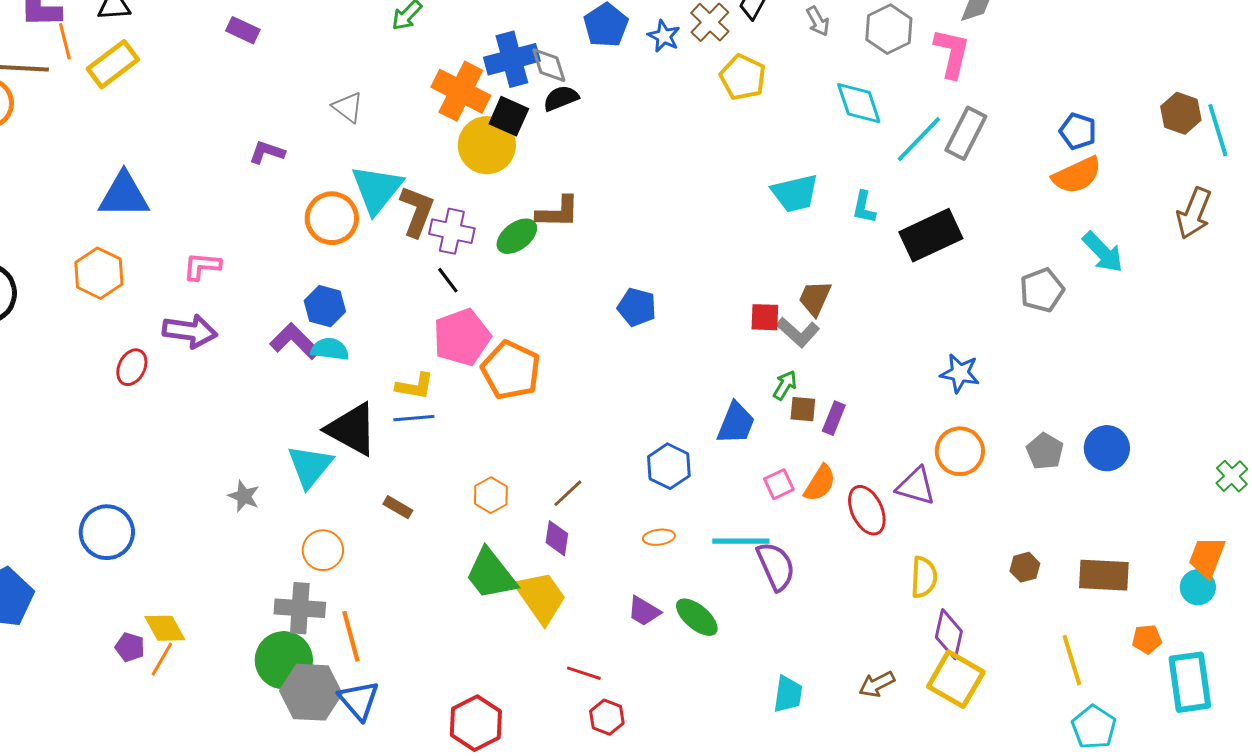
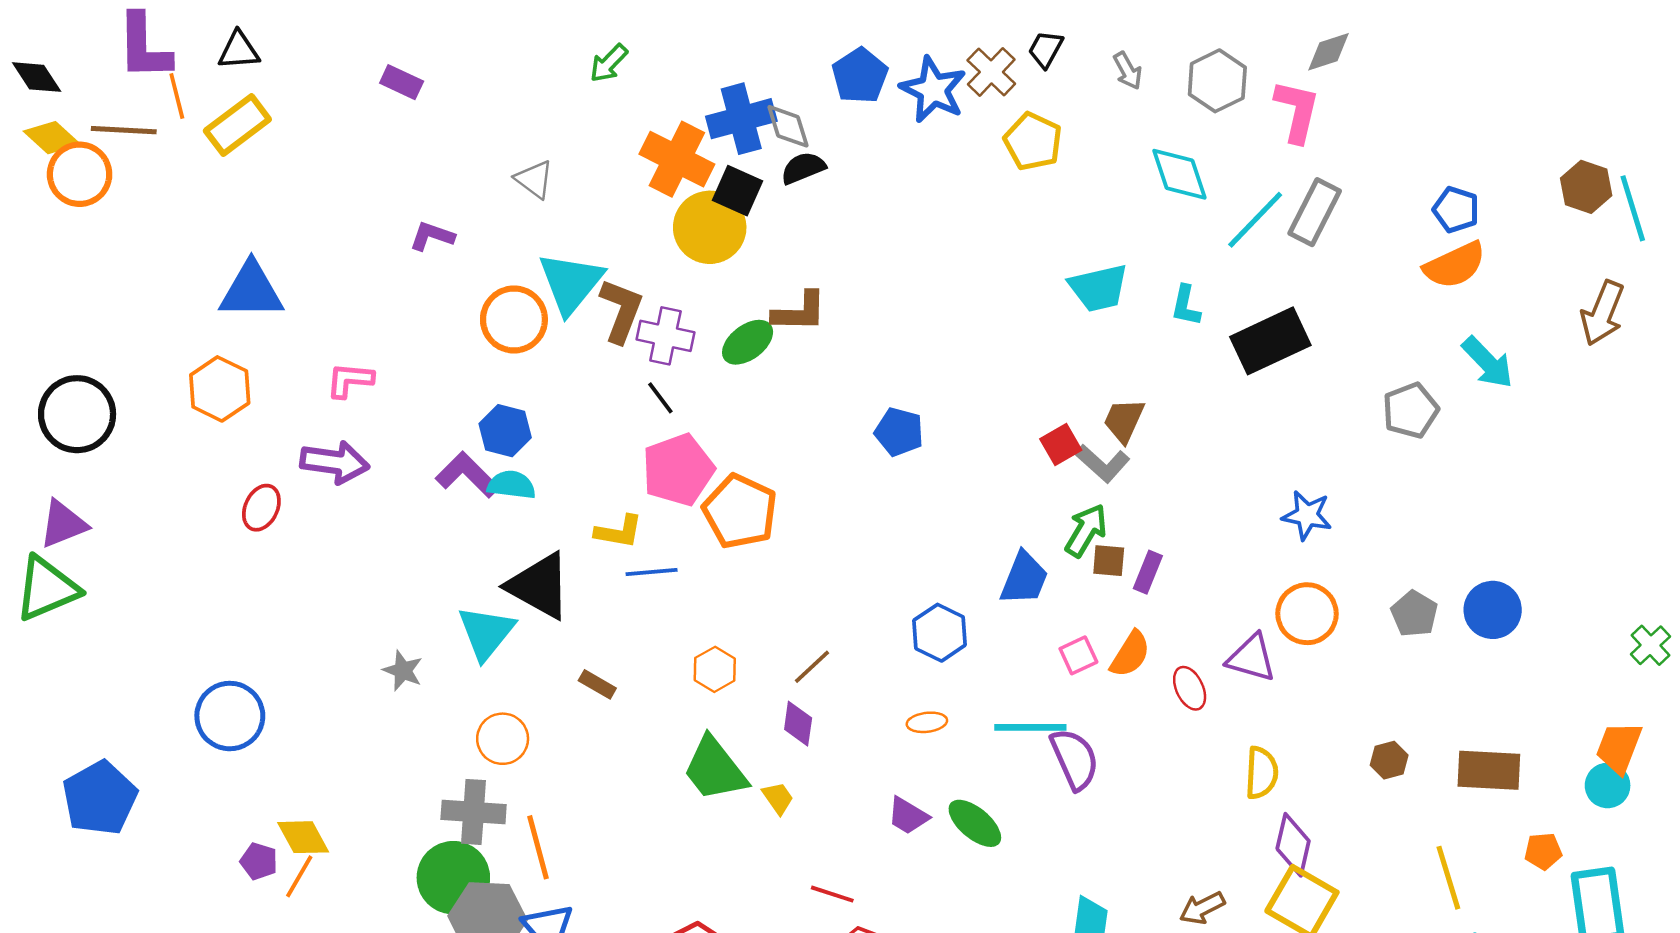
blue star: (664, 36) -> (933, 90), size x1.6
red square: (765, 317) -> (1061, 445), turned -32
green arrow: (785, 385) -> (1086, 530), size x1.4
blue line: (414, 418) -> (652, 572), moved
red ellipse: (867, 510) -> (1190, 688), size x0.7
yellow trapezoid: (541, 597) -> (778, 798), size x0.5

